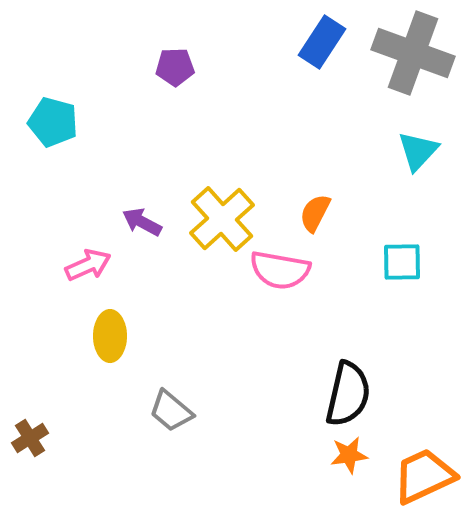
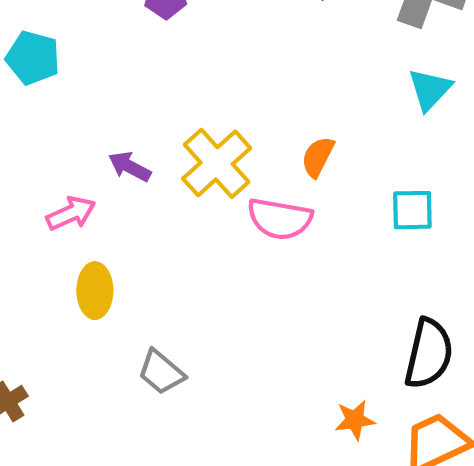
black semicircle: (348, 394) -> (429, 354), moved

